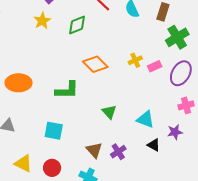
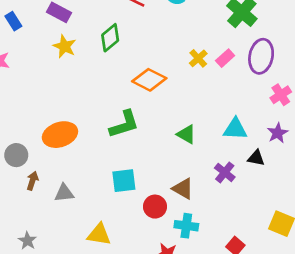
purple cross: (118, 152) -> (225, 172), moved
red circle: (52, 168) -> (155, 207), moved

